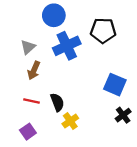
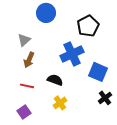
black pentagon: (103, 31) -> (88, 26), turned -30
blue cross: (67, 46) -> (72, 54), moved
black semicircle: (57, 102) -> (55, 80), moved, turned -49

